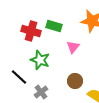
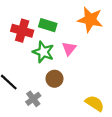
green star: (40, 60) -> (43, 52), moved
brown circle: (75, 81) -> (54, 79), moved

